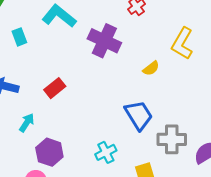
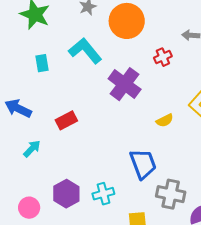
purple hexagon: (49, 152) -> (66, 194), moved

